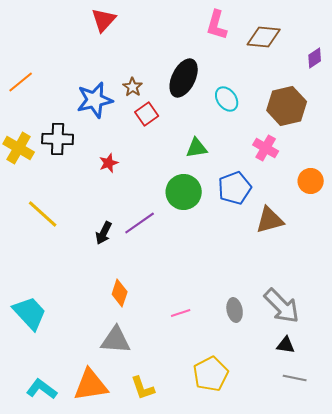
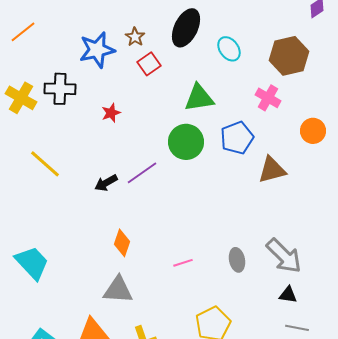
green triangle: (197, 148) -> (199, 98), size x1.4
black arrow: (104, 233) -> (106, 183), turned 35

